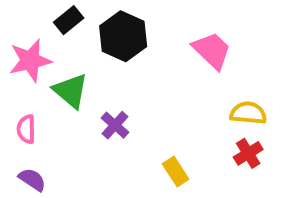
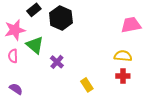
pink trapezoid: (212, 50) -> (131, 25), moved, turned -55
pink semicircle: (26, 129) -> (13, 56), moved
red cross: (248, 153) -> (123, 76), turned 32

